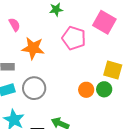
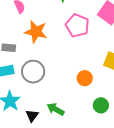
green circle: (104, 89) -> (101, 105), moved

